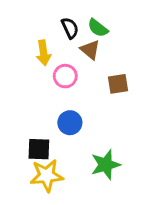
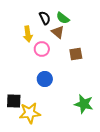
black square: (39, 149) -> (14, 101), moved
green star: (106, 165) -> (84, 104), moved, turned 30

